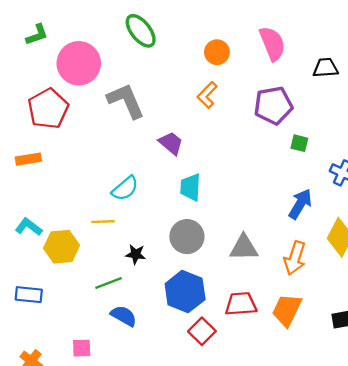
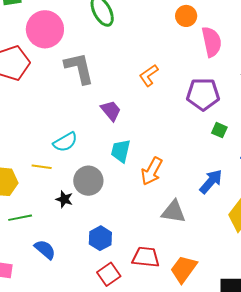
orange circle: (217, 52) -> (186, 16), moved
gray circle: (187, 237) -> (88, 181), moved
gray triangle: (244, 248) -> (174, 212), moved
orange arrow: (295, 258) -> (152, 171), moved
green line: (109, 283) -> (20, 218), moved
blue hexagon: (185, 292) -> (100, 238), size x0.7

